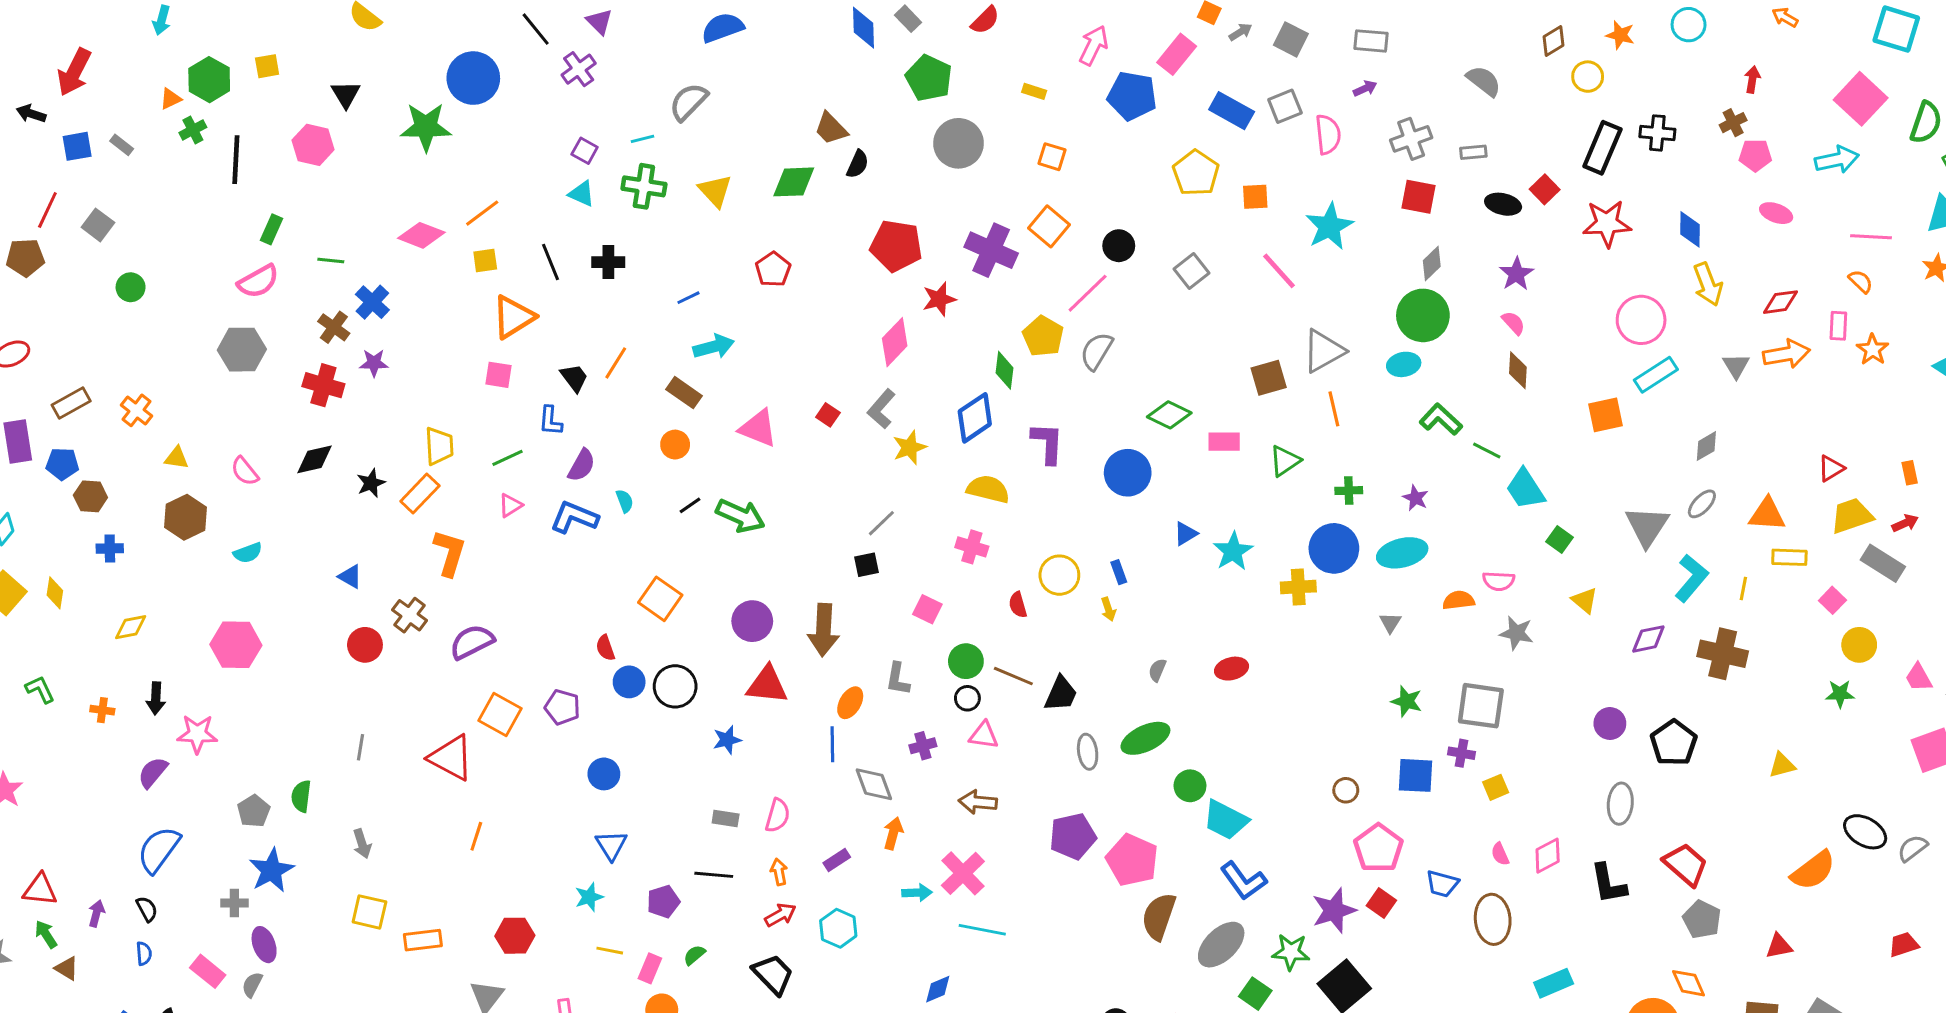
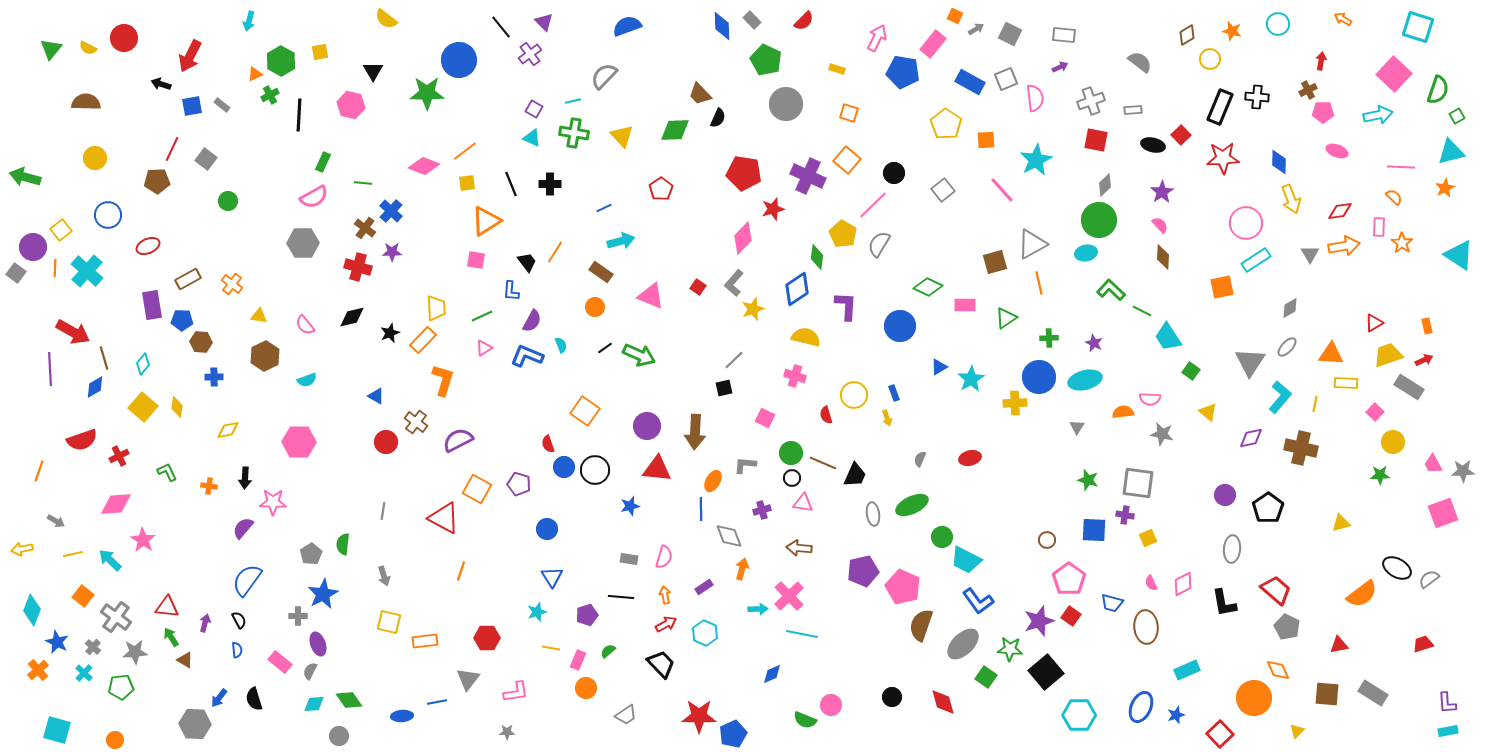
gray L-shape: (898, 679) -> (745, 465), turned 85

